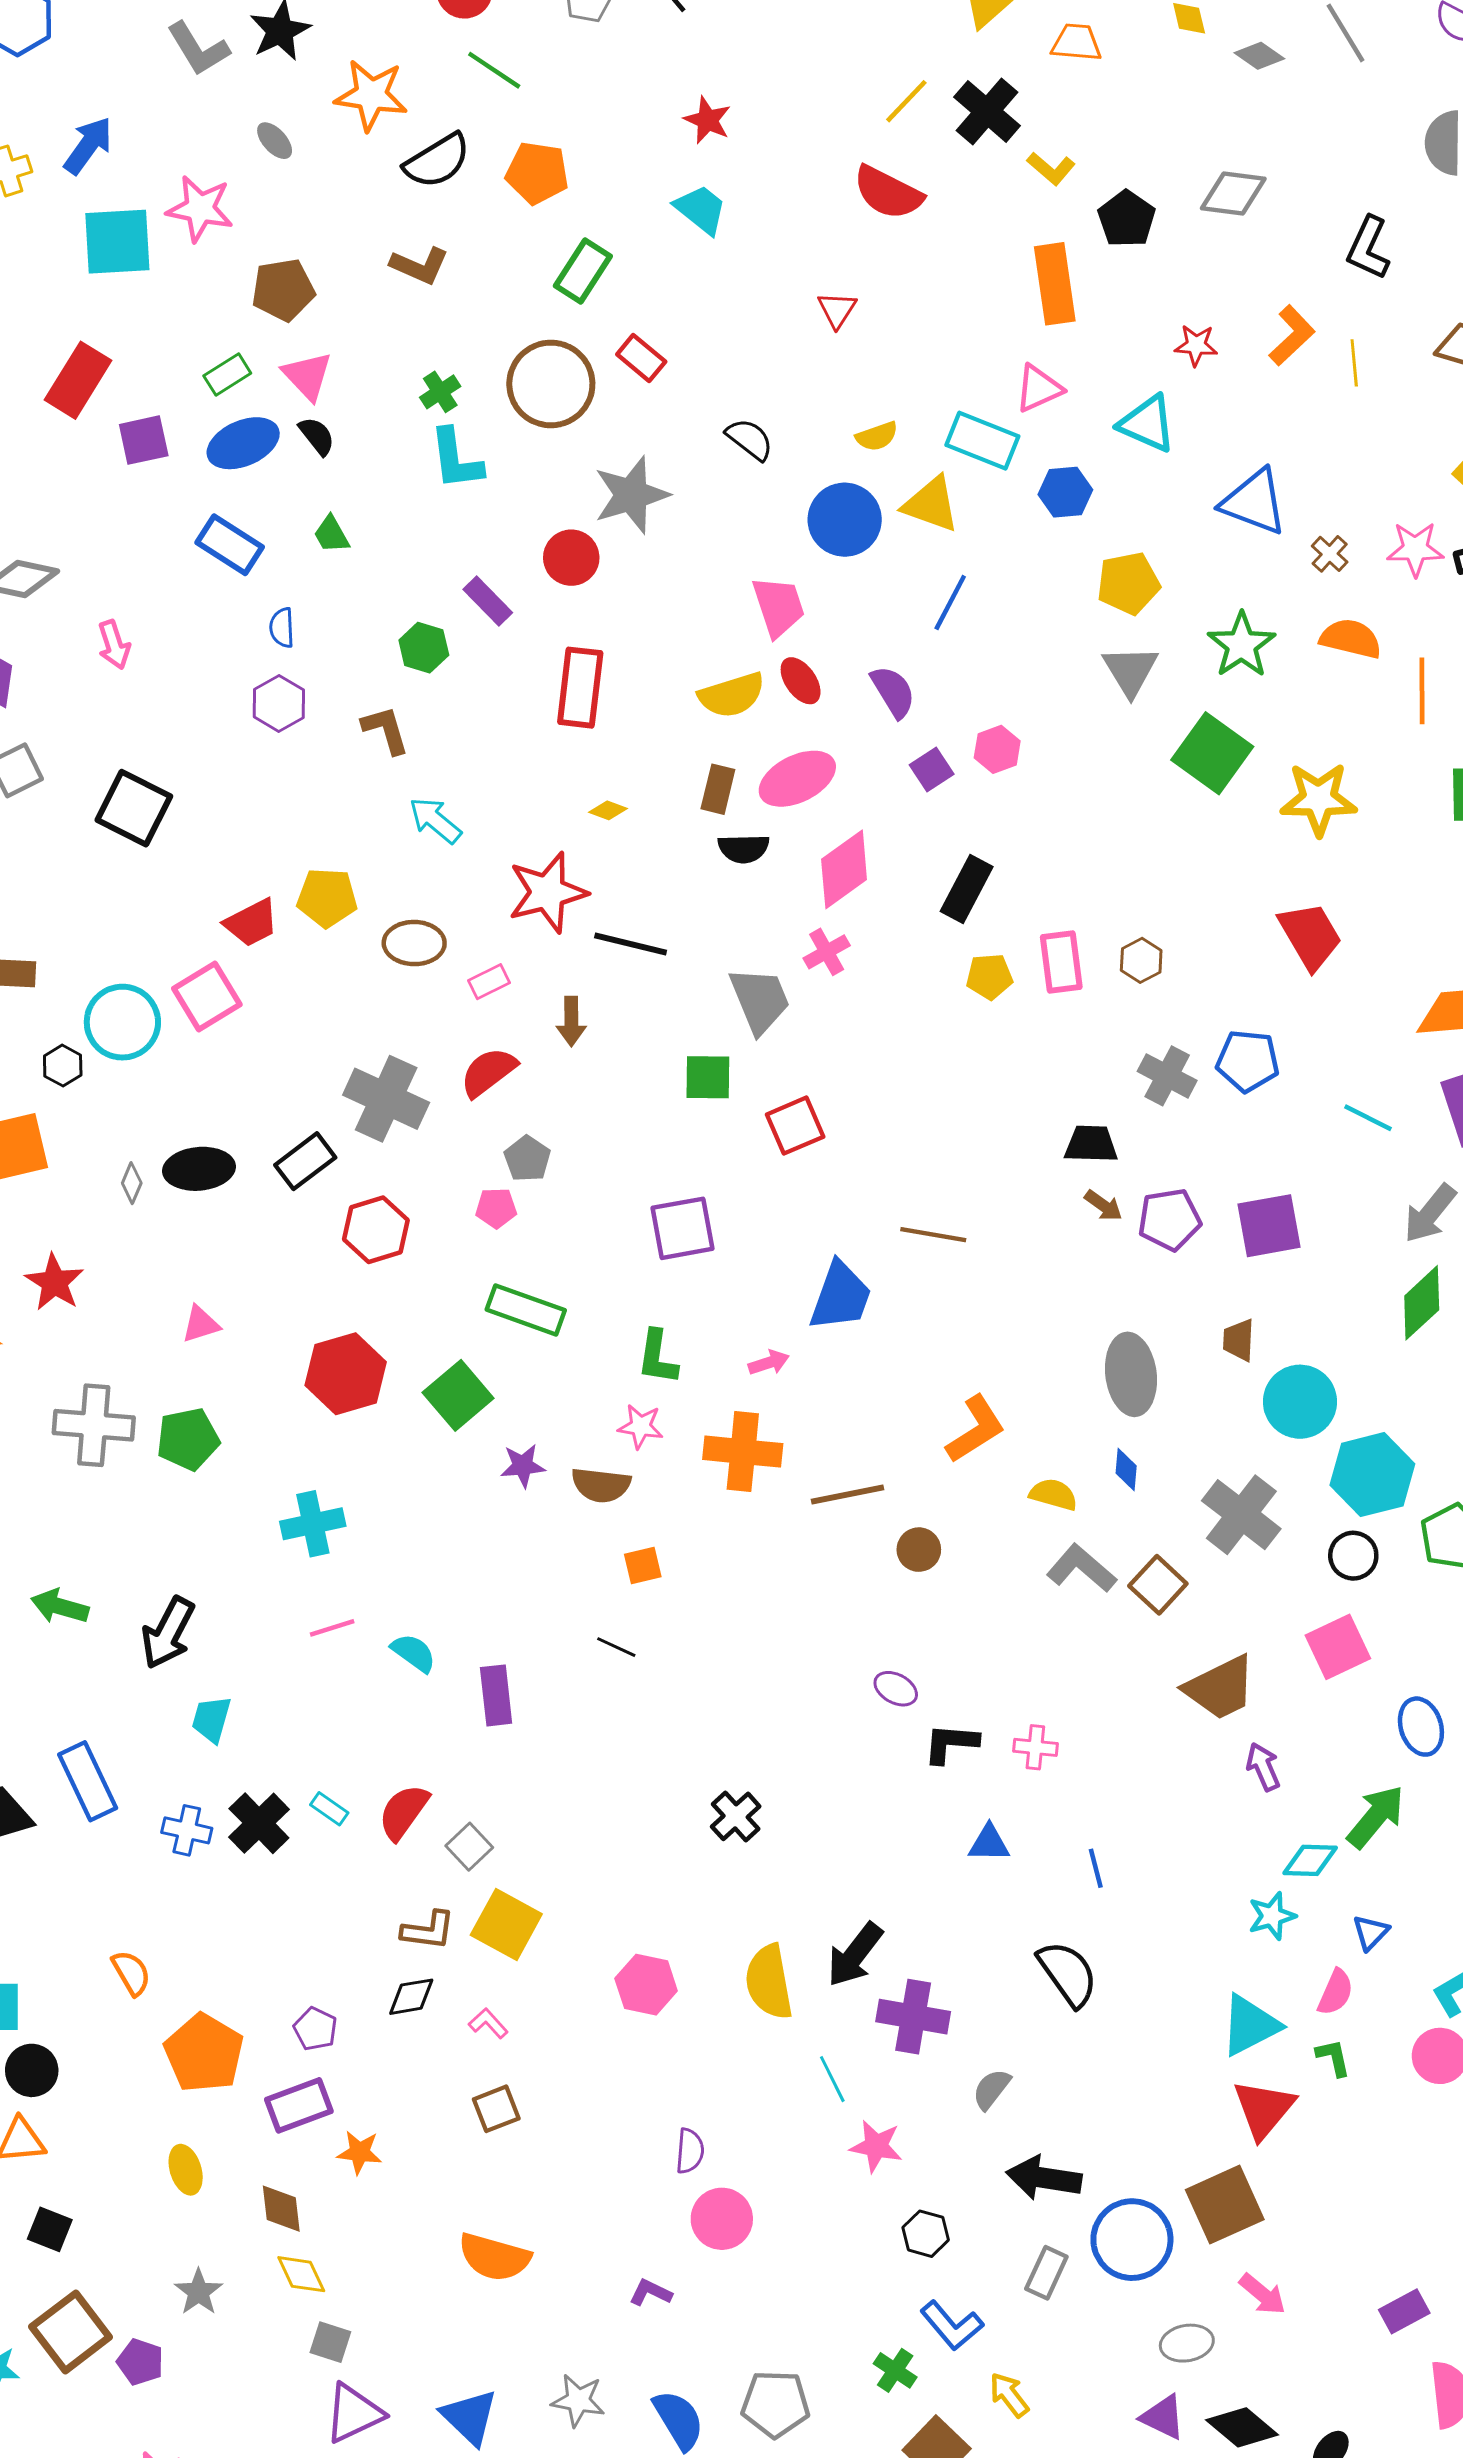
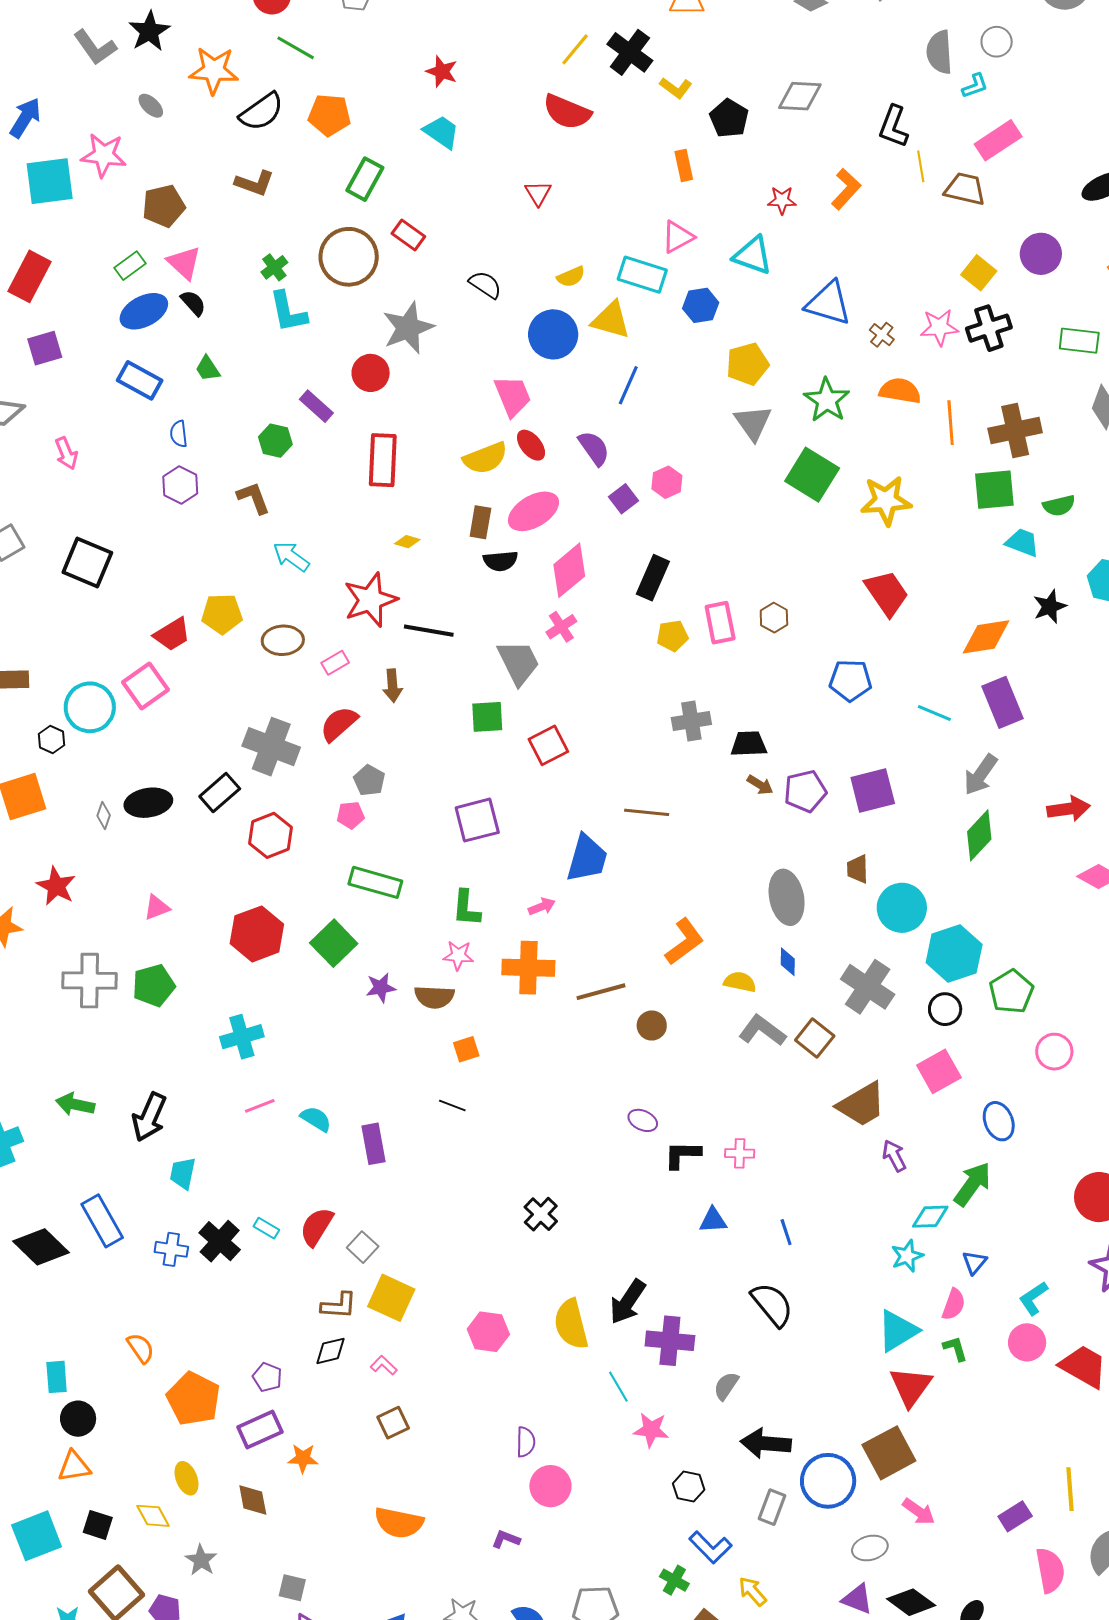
orange rectangle: (1055, 284) -> (684, 165), size x0.6
yellow line: (1354, 363) -> (921, 166), moved
purple square: (144, 440) -> (45, 348), moved
gray cross: (1167, 1076) -> (691, 721), moved, turned -33
yellow diamond: (301, 2274) -> (153, 1516), moved

